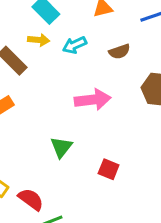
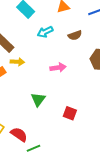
yellow arrow: (39, 40) -> (17, 62), moved
pink arrow: (93, 100) -> (58, 68), size x0.7

